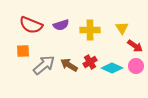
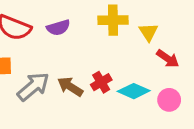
yellow cross: (90, 30) -> (113, 20), moved
pink circle: (136, 66) -> (169, 100), moved

